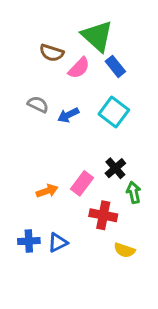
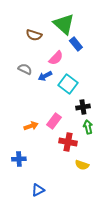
pink semicircle: (79, 68) -> (56, 58), moved
cyan square: (114, 112) -> (68, 84), moved
black cross: (115, 168) -> (83, 107), moved, turned 32
blue triangle: (58, 243) -> (38, 190), moved

